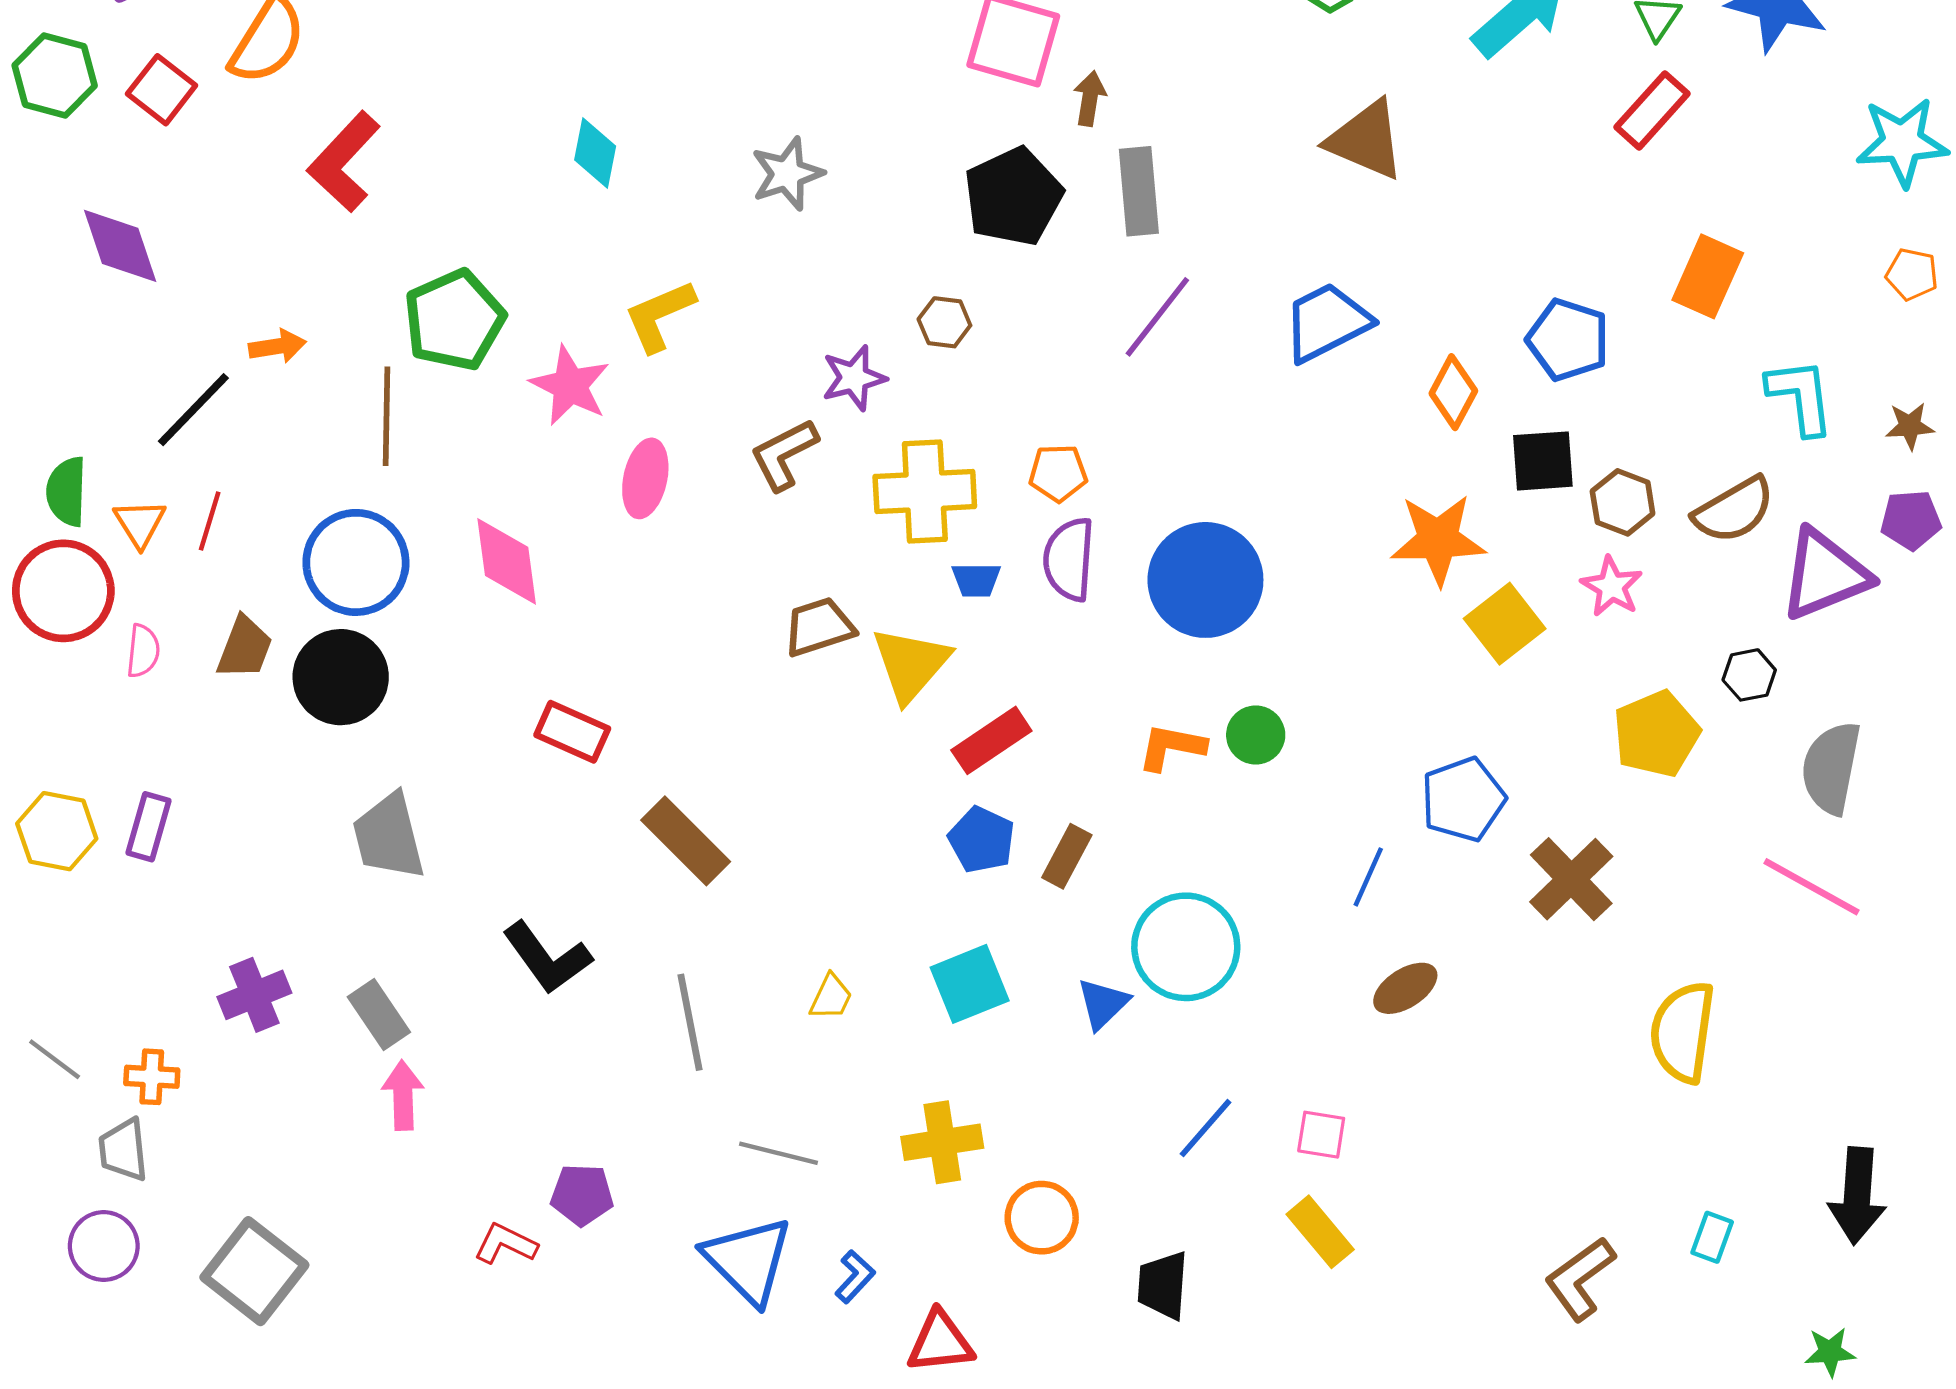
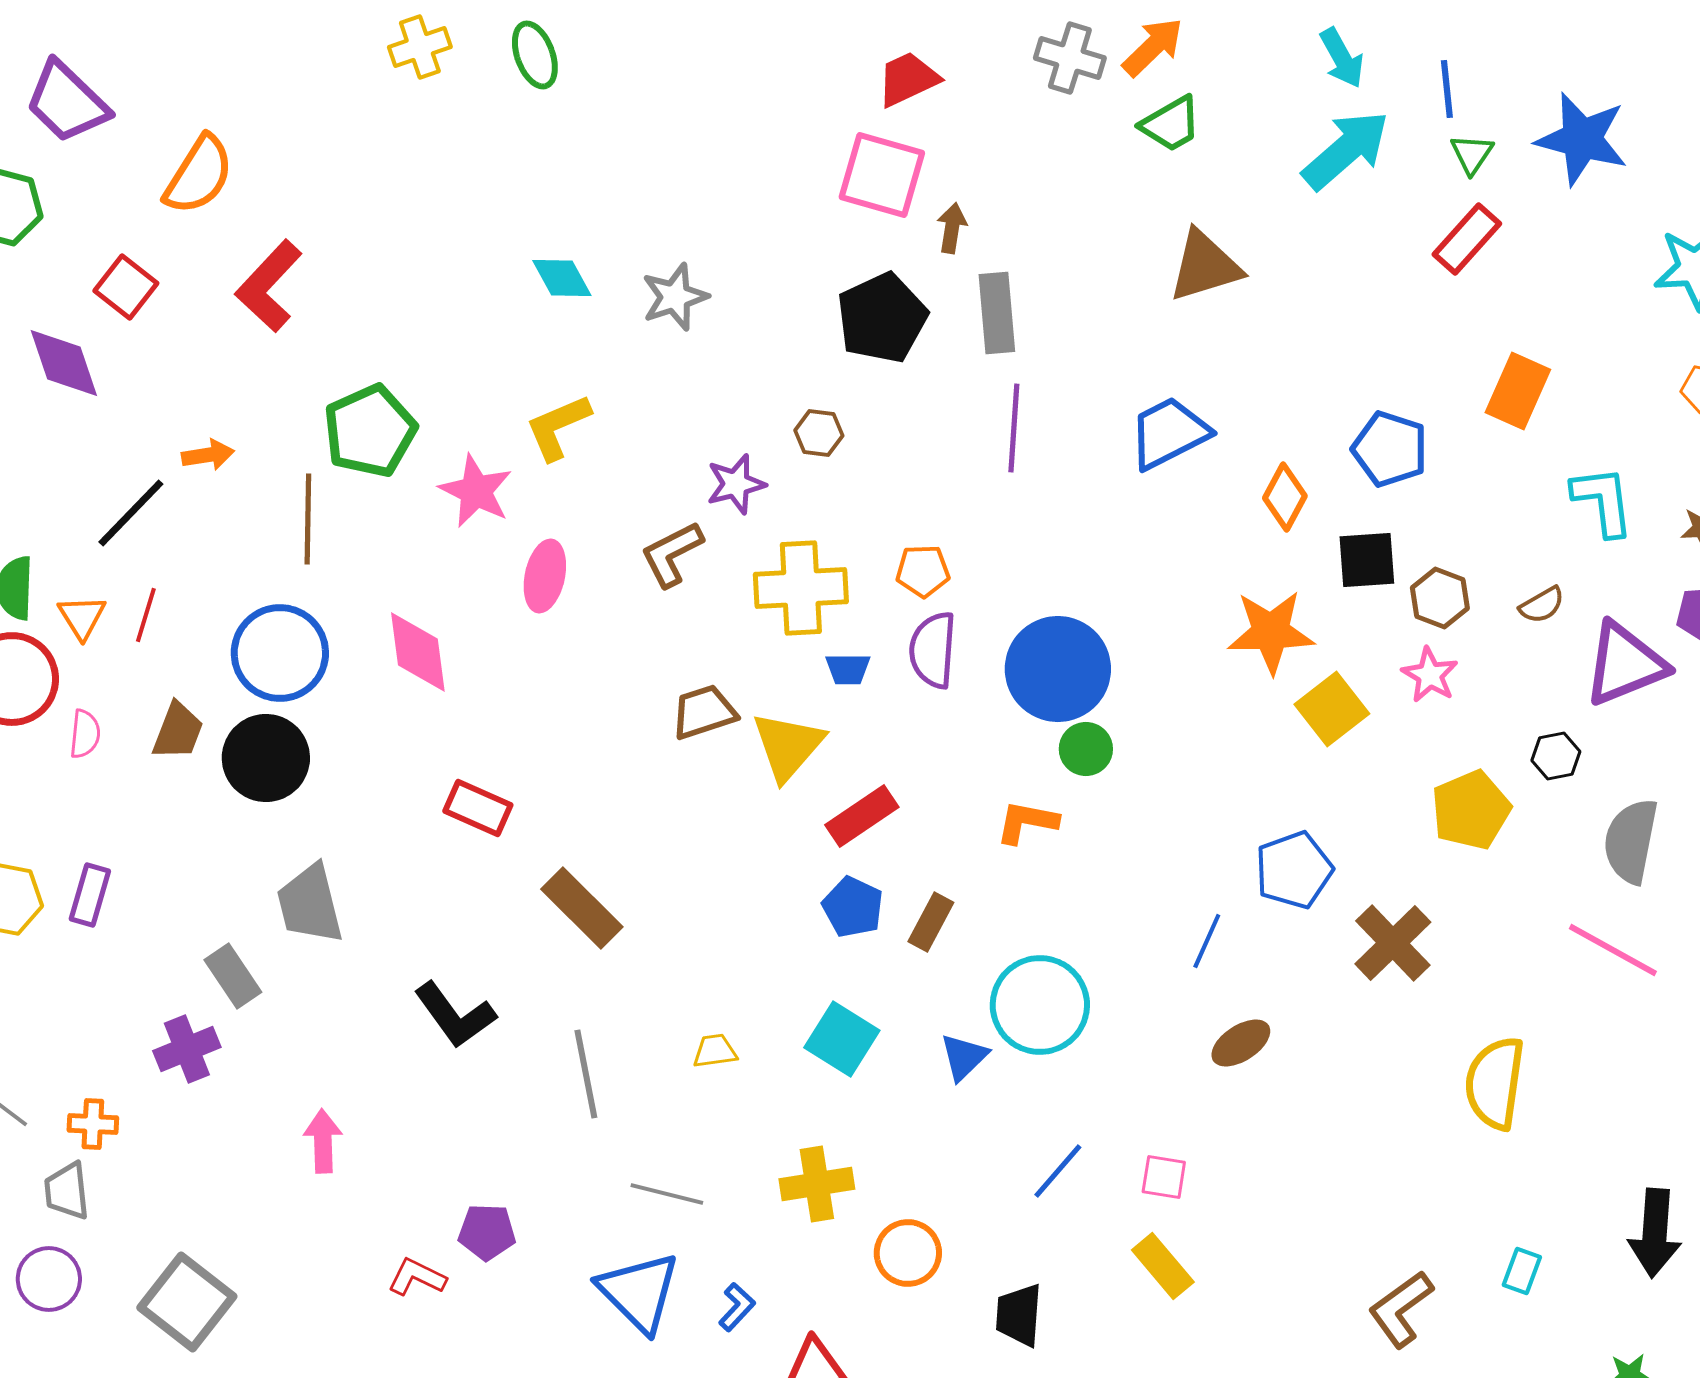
red square: (162, 90) -> (126, 287), moved
brown triangle: (1366, 140) -> (1205, 266), turned -40
cyan diamond: (595, 153) -> (562, 278), moved, turned -40
purple line: (1157, 317) -> (1014, 428), turned -34
brown semicircle: (1734, 510) -> (1542, 605), size x0.6
green circle: (1256, 735) -> (1086, 749), moved
cyan square: (970, 984) -> (842, 1039), turned -36
yellow trapezoid: (831, 997) -> (715, 1051), turned -123
gray rectangle: (379, 1015) -> (233, 976), moved

